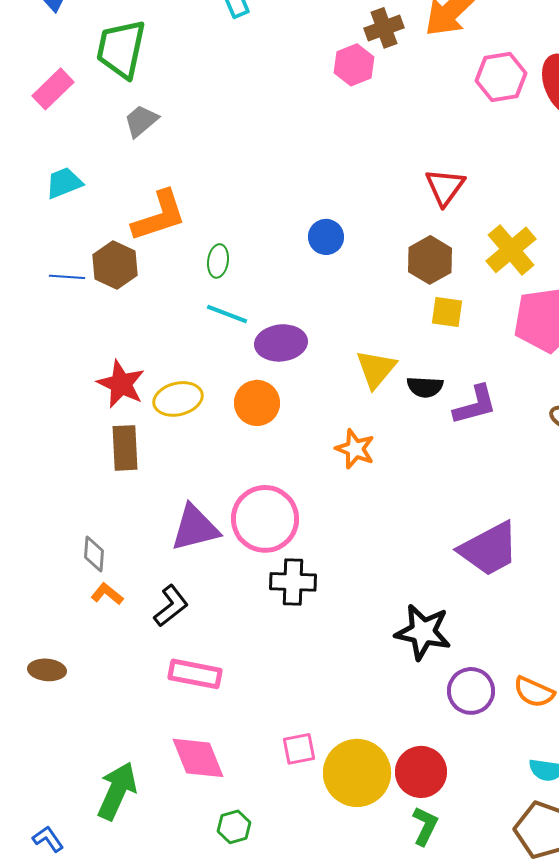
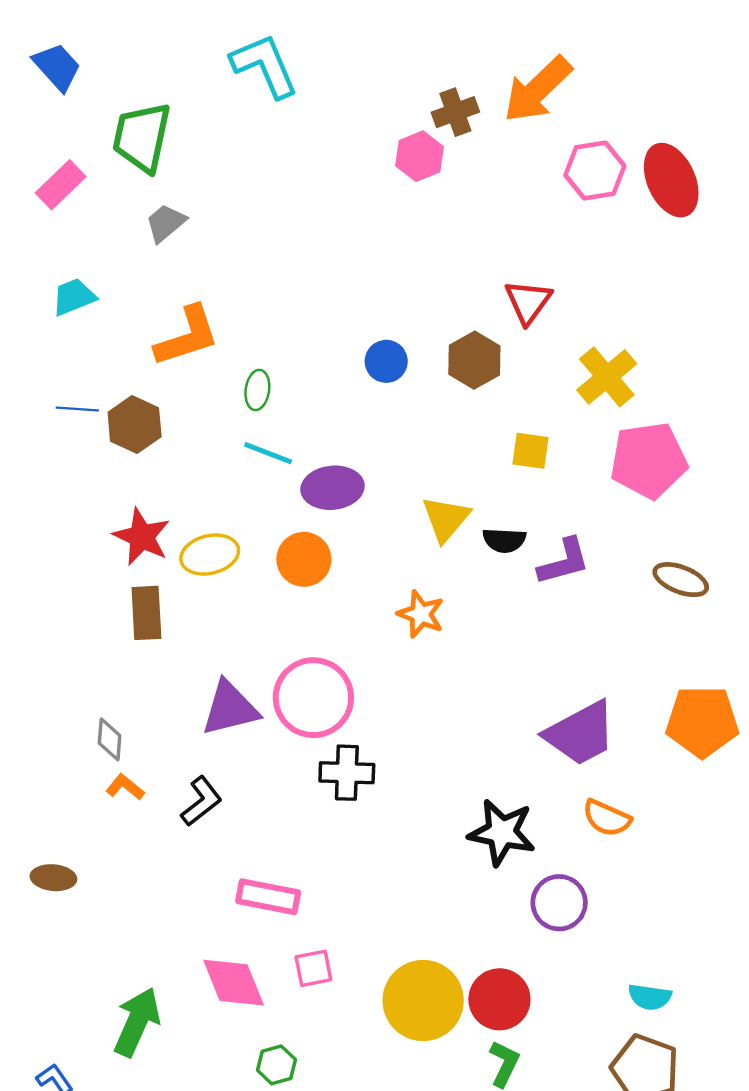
brown hexagon: (430, 260) -> (474, 360), moved
brown hexagon: (115, 265) -> (135, 425), moved
pink rectangle: (195, 674) -> (268, 897), moved
orange semicircle: (534, 692) -> (607, 818), moved
pink square: (299, 749) -> (313, 968), moved

